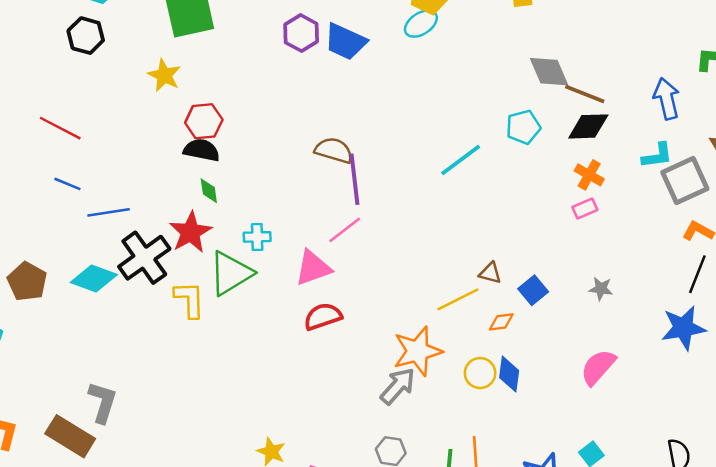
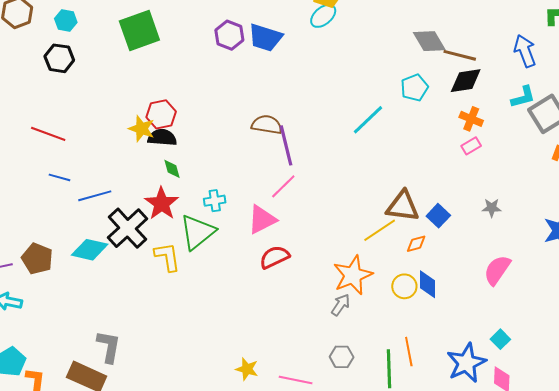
yellow star: (164, 75) -> (142, 129), moved
brown triangle: (490, 273) -> (403, 206), size x1.8
gray arrow: (398, 386) -> (341, 305), size x0.7

